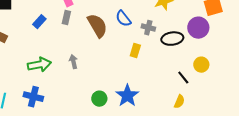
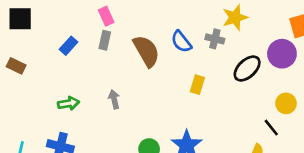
gray cross: (148, 28) -> (215, 39), moved
black ellipse: (172, 39) -> (247, 68), turned -35
green arrow: (39, 65) -> (68, 103), size x0.7
black line: (183, 78) -> (271, 128), moved

